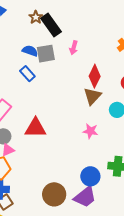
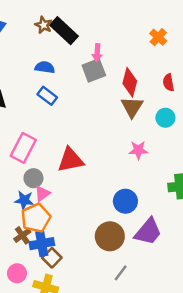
gray square: (46, 54) -> (94, 70), moved
blue circle: (90, 176) -> (125, 201), moved

